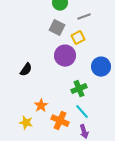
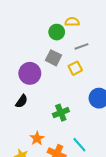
purple circle: (65, 56) -> (30, 73), moved
green cross: (79, 89) -> (61, 113), moved

